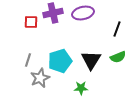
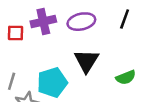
black line: (117, 29) -> (125, 19), moved
black triangle: (91, 60) -> (86, 61), moved

